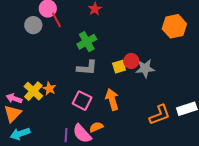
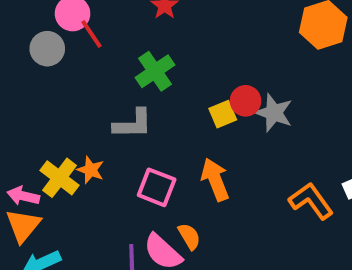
gray L-shape: (87, 68) -> (133, 124), moved
gray star: (145, 68) -> (274, 113), turned 30
orange L-shape: (160, 115) -> (311, 201), turned -100
orange semicircle: (96, 127) -> (189, 236), turned 88

